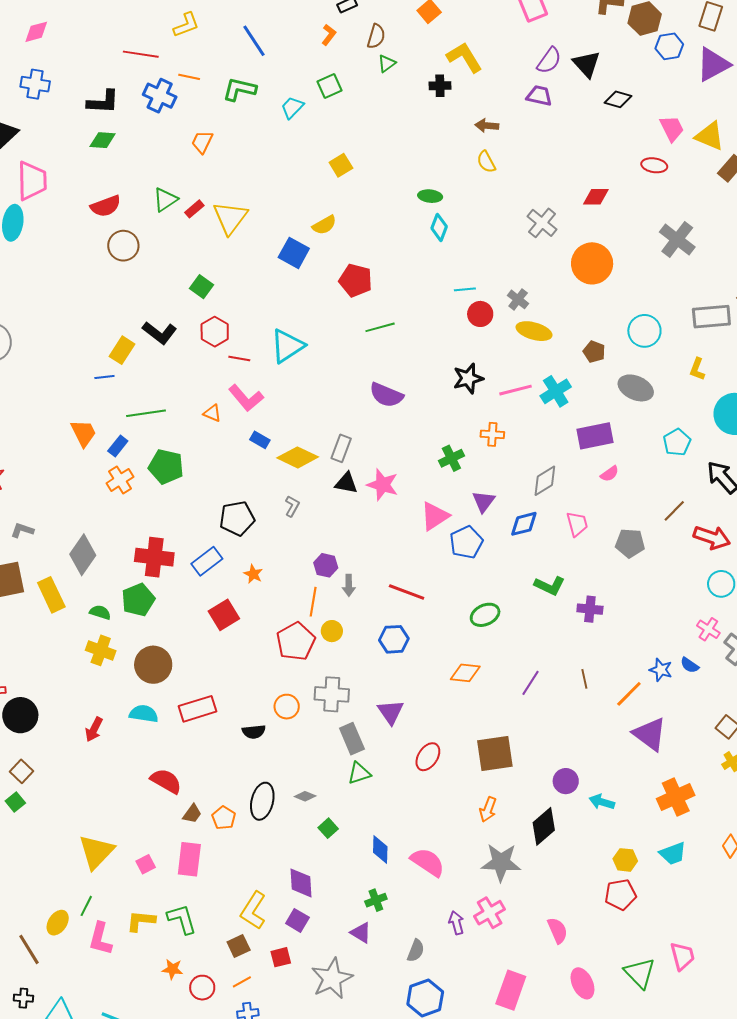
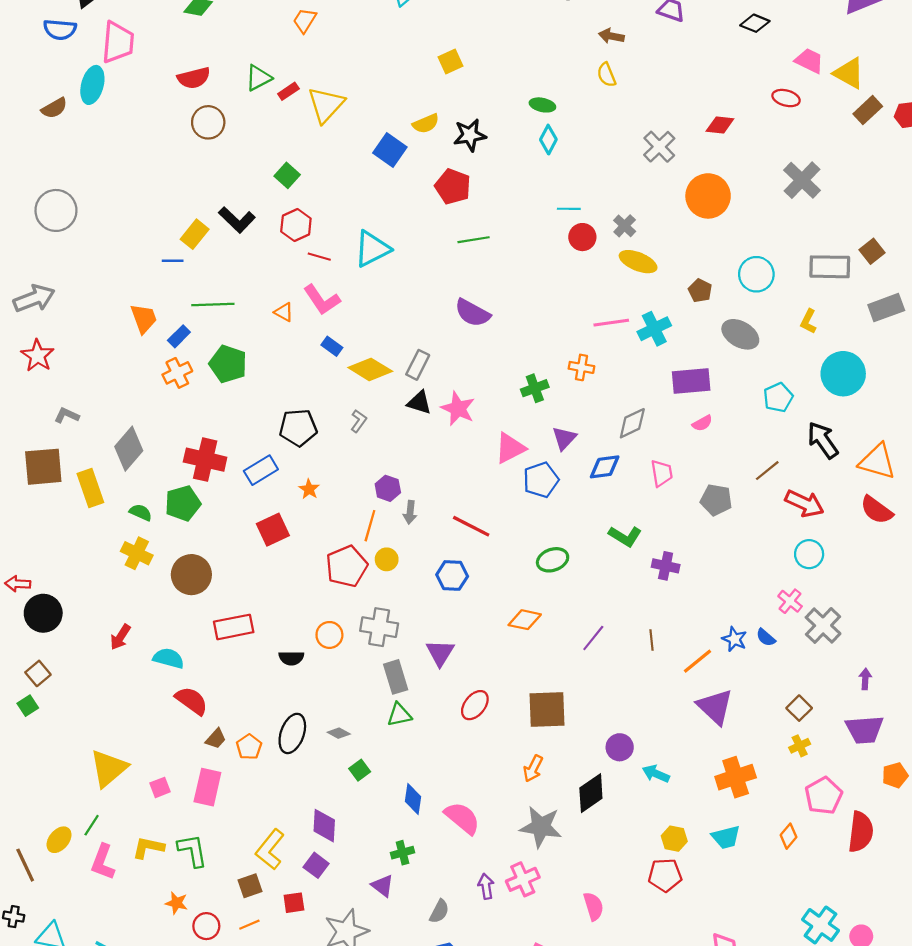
pink trapezoid: (672, 128) -> (809, 61), turned -44
black star: (468, 378) -> (470, 135), moved
cyan semicircle: (144, 714) -> (169, 658), moved

